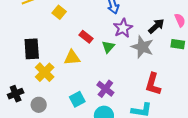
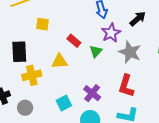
yellow square: (59, 12) -> (43, 24), moved, turned -32
black arrow: (156, 26) -> (138, 19), moved
yellow cross: (45, 72) -> (32, 75), turned 30
red L-shape: (153, 84) -> (126, 86), moved

